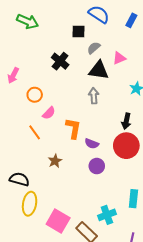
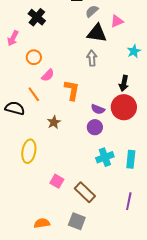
black cross: (60, 61) -> (37, 17), moved
purple semicircle: (92, 144) -> (98, 109), moved
black semicircle: (19, 179) -> (15, 108), moved
yellow ellipse: (30, 204) -> (29, 151), moved
cyan cross: (107, 215) -> (105, 157), moved
pink square: (58, 221) -> (57, 181), size x0.6

